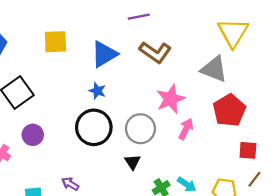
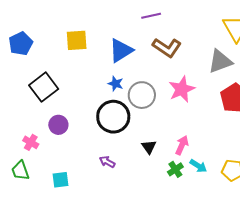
gray triangle: (214, 69) -> (220, 61), turned -40
gray circle: (140, 129) -> (142, 95), moved
pink arrow: (186, 129) -> (182, 145), moved
purple arrow: (70, 184) -> (107, 162), moved

